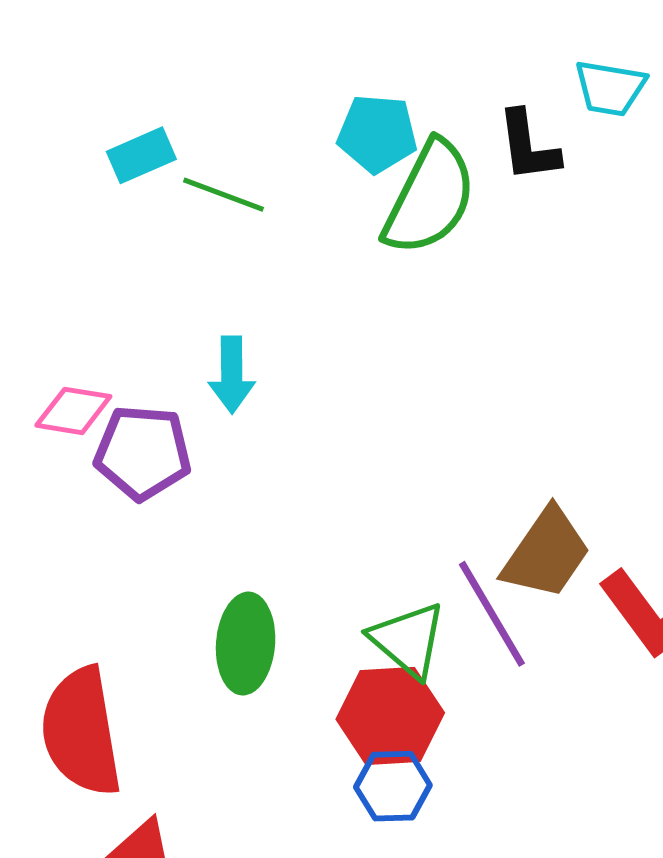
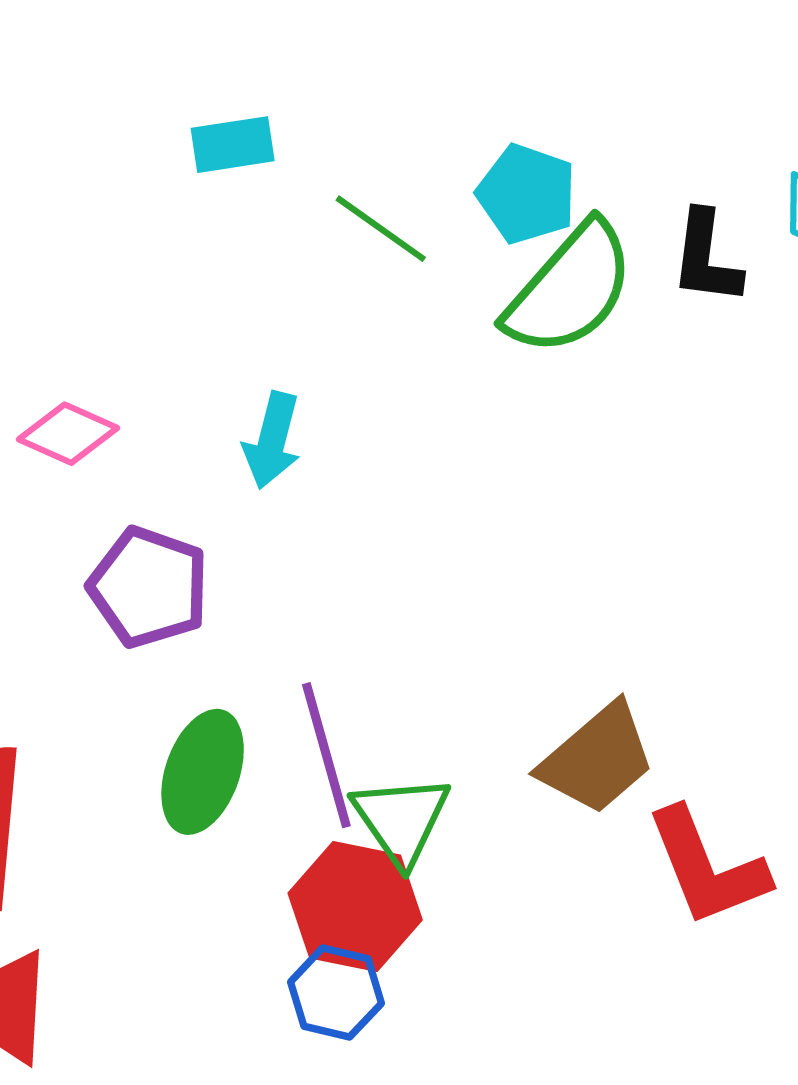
green line: (223, 195) -> (381, 229), moved
purple pentagon: (143, 453) -> (149, 587), moved
purple line: (492, 614) -> (326, 755), moved

